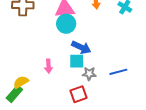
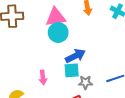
blue arrow: (81, 47) -> (75, 56), turned -48

